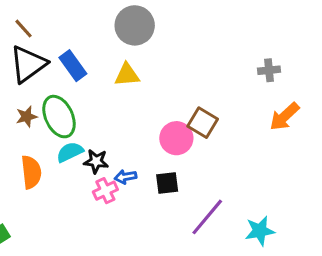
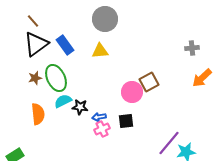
brown square: (203, 123) -> (149, 82), turned 30
pink cross: (105, 191) -> (102, 129), moved
purple line: (207, 217) -> (169, 143), moved

